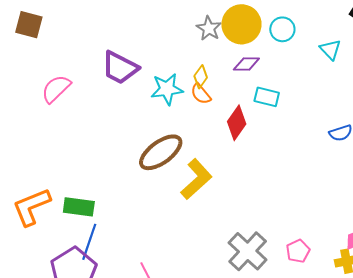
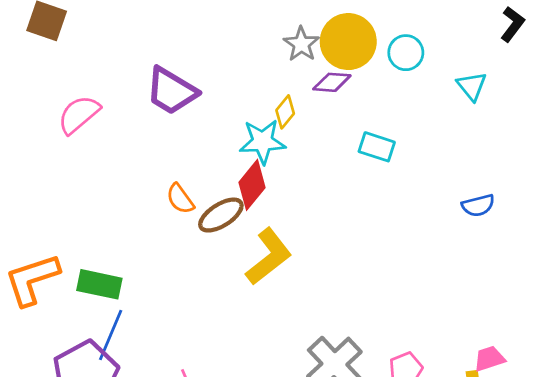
purple diamond: (246, 64) -> (332, 82), moved
cyan star: (167, 89) -> (262, 142), moved
orange semicircle: (201, 94) -> (180, 199), moved
red diamond: (237, 123) -> (252, 185), moved
brown ellipse: (161, 152) -> (221, 215), size x0.7

